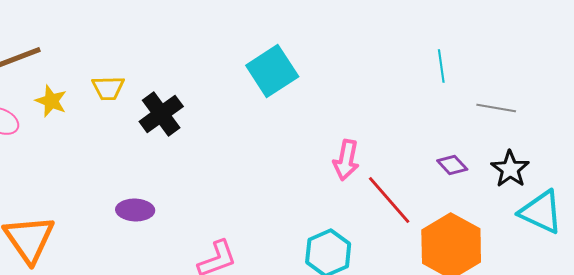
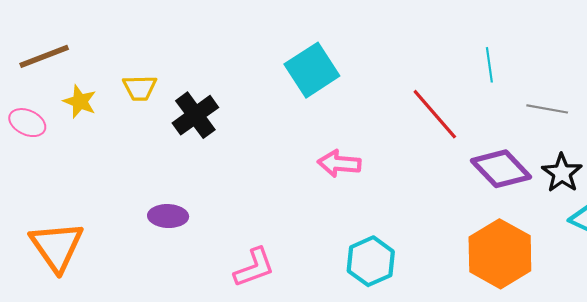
pink arrow: (346, 160) -> (339, 164), moved, turned 84
purple diamond: (452, 165) -> (501, 169), size x1.8
red line: (389, 200) -> (435, 114), moved

